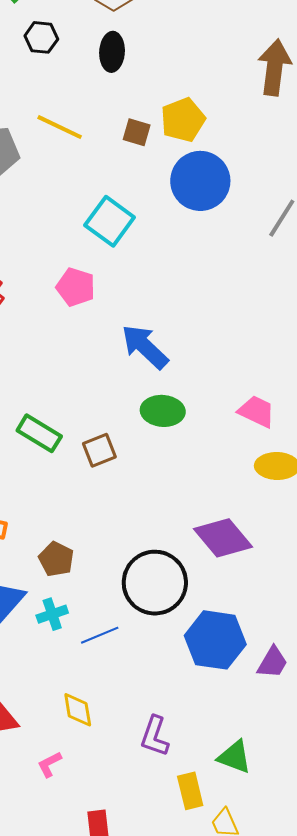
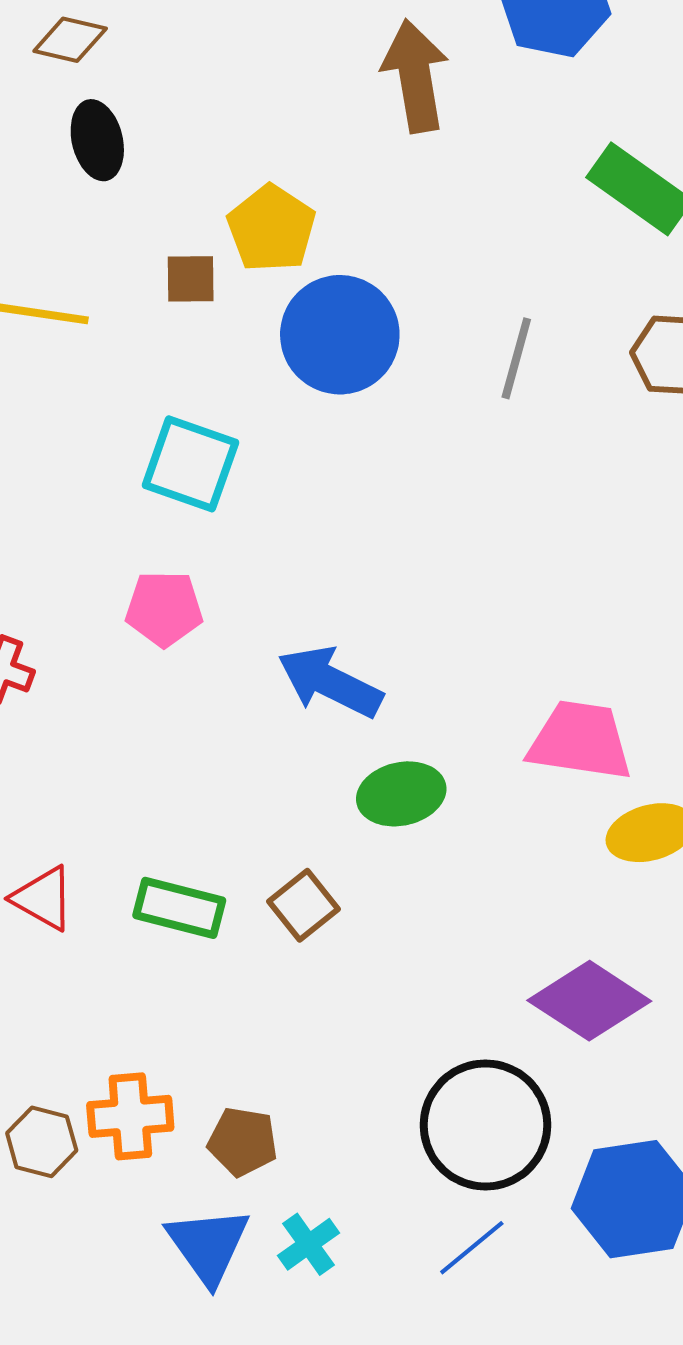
pink trapezoid: (257, 411) -> (580, 741), size x1.4
brown pentagon: (56, 559) -> (243, 1142), moved
blue line: (100, 635) -> (472, 1248), moved

